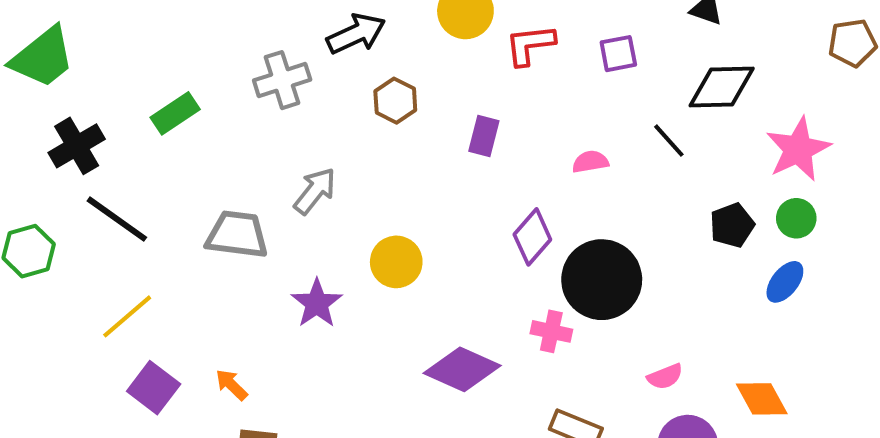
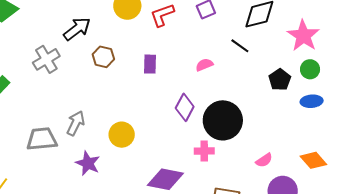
gray arrow: (315, 191) -> (76, 123), moved
blue ellipse: (785, 282) -> (312, 101), turned 60

